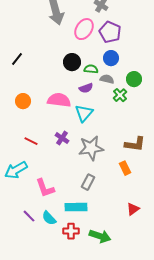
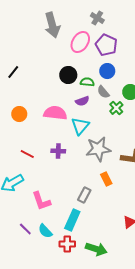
gray semicircle: (107, 79) -> (103, 92), turned -144
purple cross: (62, 138) -> (58, 151), turned -32
gray star: (91, 148) -> (98, 149), moved
orange rectangle: (125, 168) -> (106, 179), moved
cyan rectangle: (76, 207) -> (72, 220), turned -65

